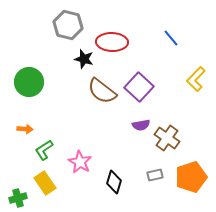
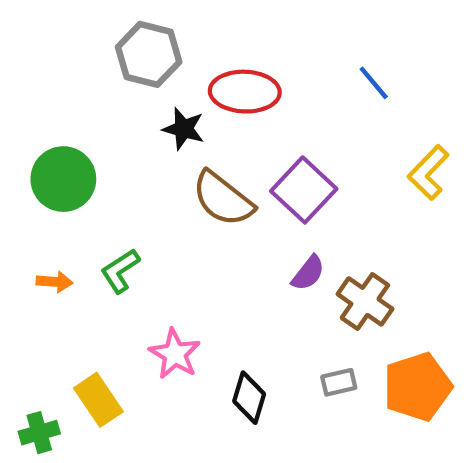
purple semicircle: (141, 125) -> (308, 273), turned -42
green L-shape: (44, 150) -> (120, 271), moved

